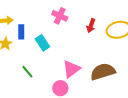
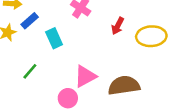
blue rectangle: (21, 32) -> (30, 21), turned 40
green line: (27, 72) -> (30, 71), turned 72

